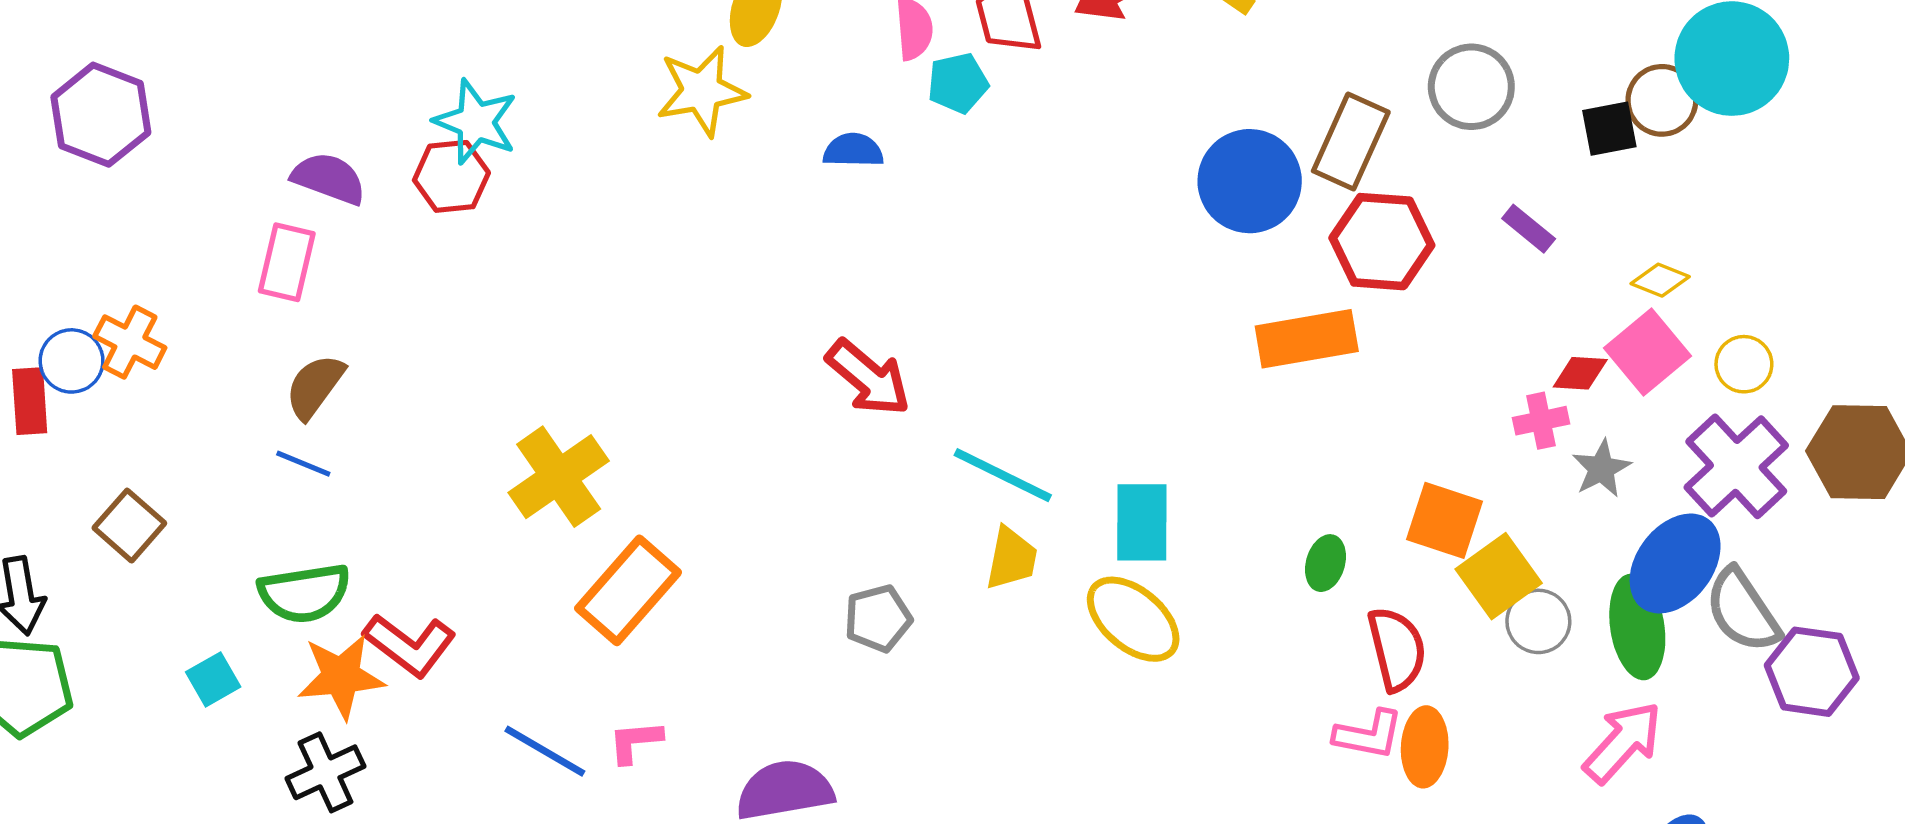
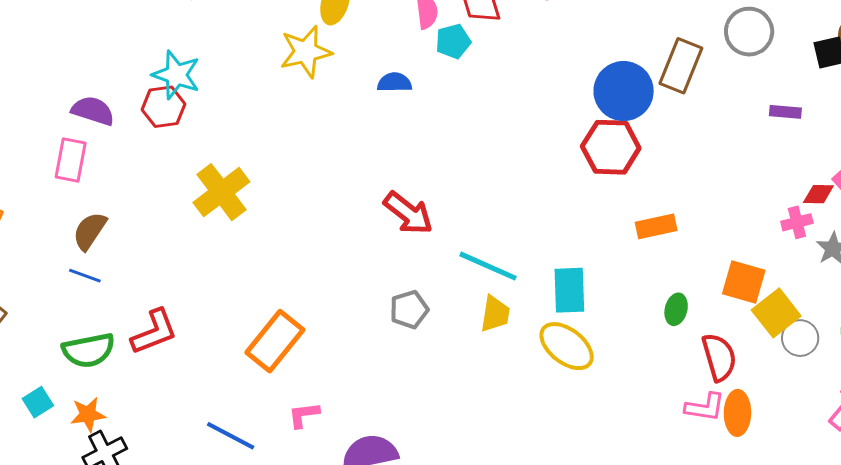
purple rectangle: (1529, 229) -> (785, 112), turned -32
red hexagon: (1382, 242) -> (611, 147), moved
orange rectangle: (1307, 339) -> (656, 226), moved, size x0.7
yellow cross: (559, 477) -> (221, 192), moved
gray pentagon: (878, 618) -> (409, 310), moved
red L-shape: (410, 645) -> (154, 332), moved, turned -56
orange star: (341, 676) -> (88, 414), moved, size x0.7
pink L-shape: (635, 742) -> (304, 415), moved

